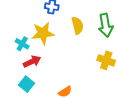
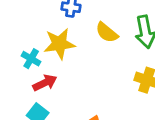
yellow semicircle: (77, 25) -> (107, 33), turned 144

